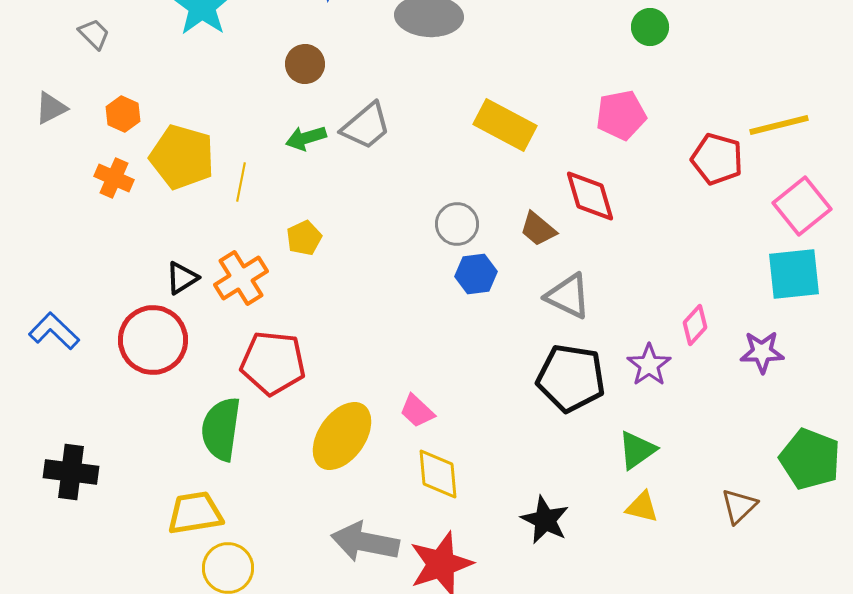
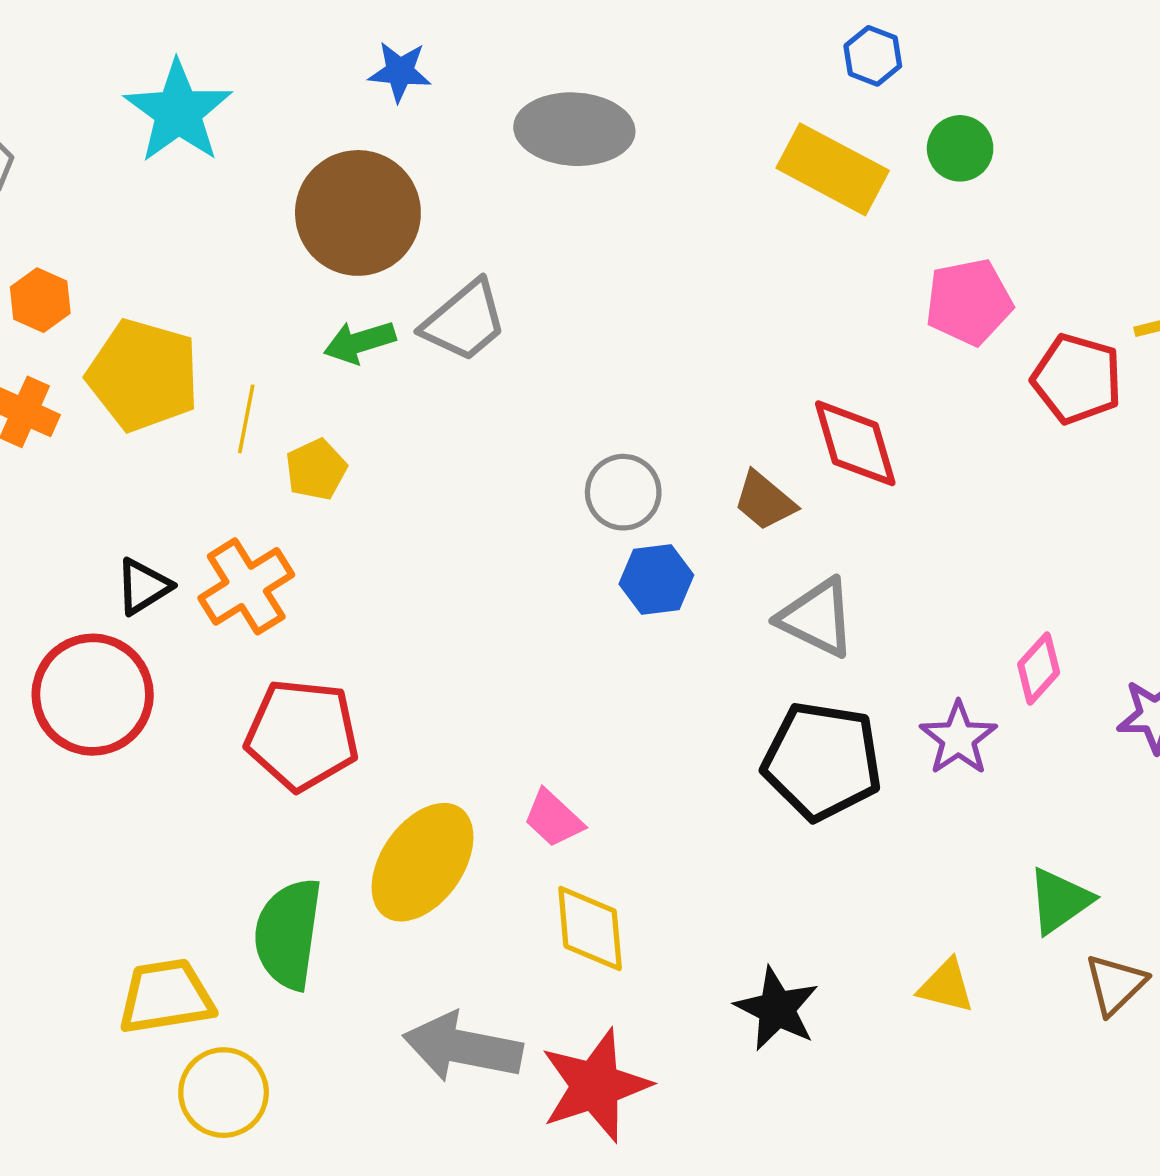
brown circle: (305, 64) -> (358, 213), size x1.8
pink pentagon: (621, 115) -> (969, 302), moved
yellow rectangle: (505, 125) -> (833, 169), moved
yellow pentagon: (304, 238) -> (316, 469), moved
green semicircle: (221, 429) -> (288, 934), moved
green triangle: (637, 450) -> (1060, 901), moved

